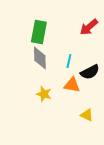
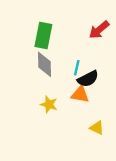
black semicircle: (90, 72) -> (88, 79), moved

